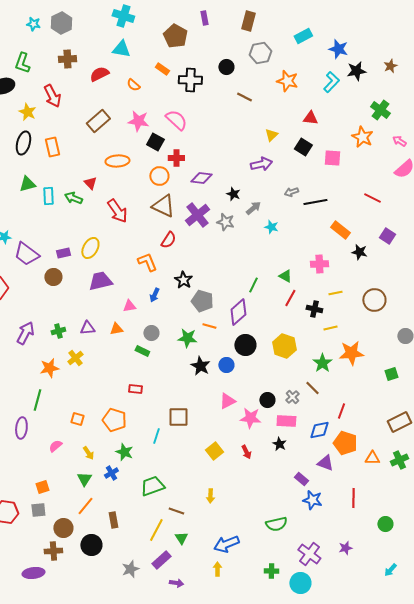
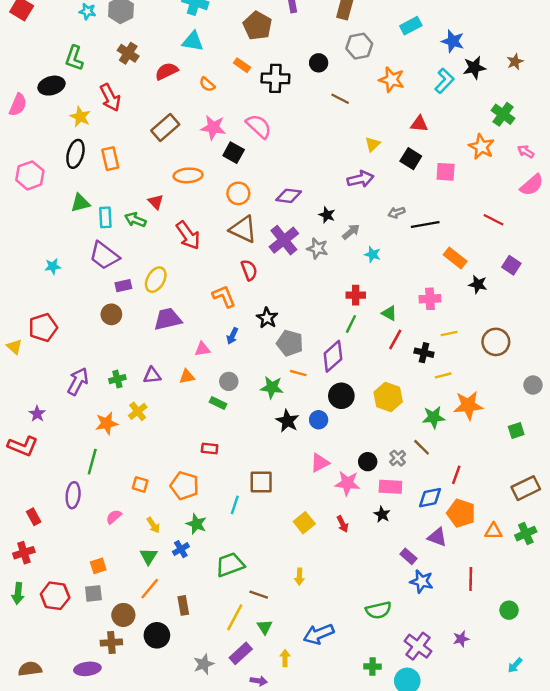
brown cross: (67, 59) -> (128, 53), turned 36
red cross: (176, 158) -> (356, 295), moved
red semicircle: (168, 240) -> (249, 270), turned -54
purple trapezoid: (26, 254) -> (104, 256), moved
green star: (322, 363) -> (434, 417), turned 30
yellow arrow: (217, 569) -> (285, 658), moved

